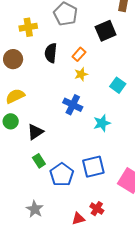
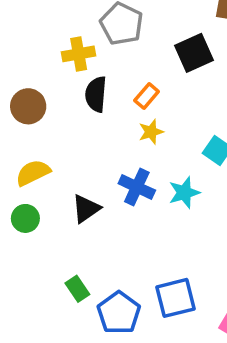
yellow cross: (28, 27) -> (79, 54), moved
cyan star: (102, 123) -> (184, 193), moved
black triangle: (35, 132) -> (86, 209), moved

